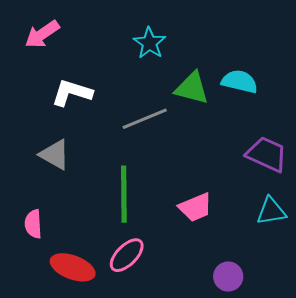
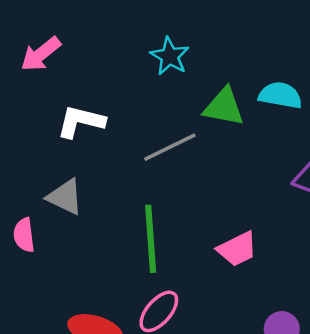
pink semicircle: (33, 224) -> (24, 235), moved

